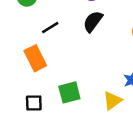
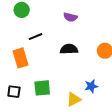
black semicircle: (93, 21) -> (69, 49), moved, turned 42

